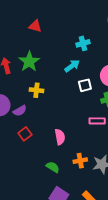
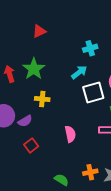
red triangle: (35, 26) -> (39, 31), turned -40
white square: (85, 85) -> (93, 93), size x1.5
pink semicircle: (60, 137) -> (70, 134), moved

